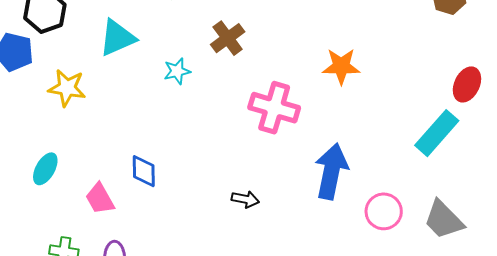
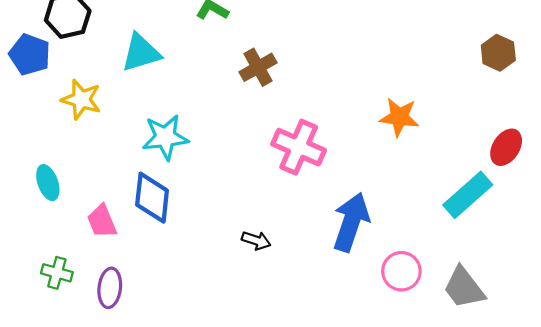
orange star: (341, 66) -> (399, 117), moved
cyan star: (177, 71) -> (165, 137), moved, size x1.6
cyan ellipse: (45, 169) -> (48, 183), turned -56
blue diamond: (144, 171) -> (152, 198), size x1.4

